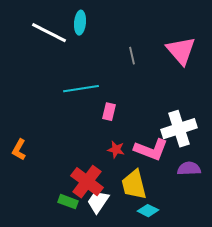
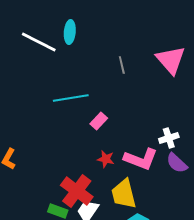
pink rectangle: (109, 112) -> (99, 121), turned 30
white cross: (179, 129) -> (169, 138), size x0.6
purple semicircle: (189, 169) -> (177, 163), moved, turned -135

